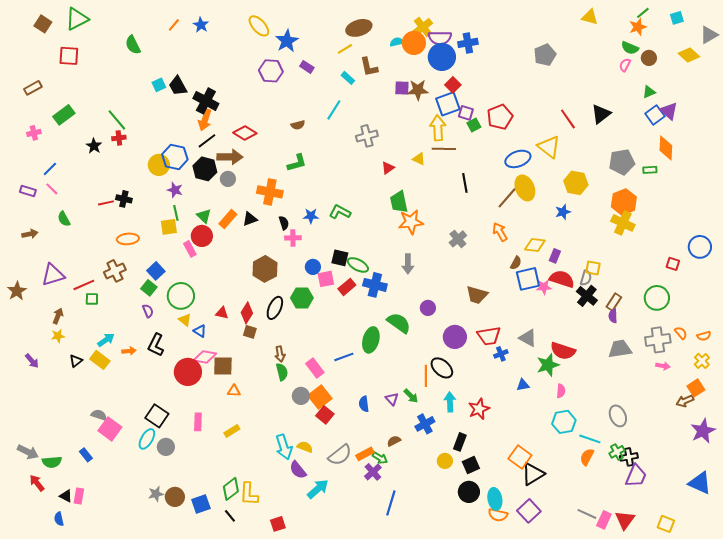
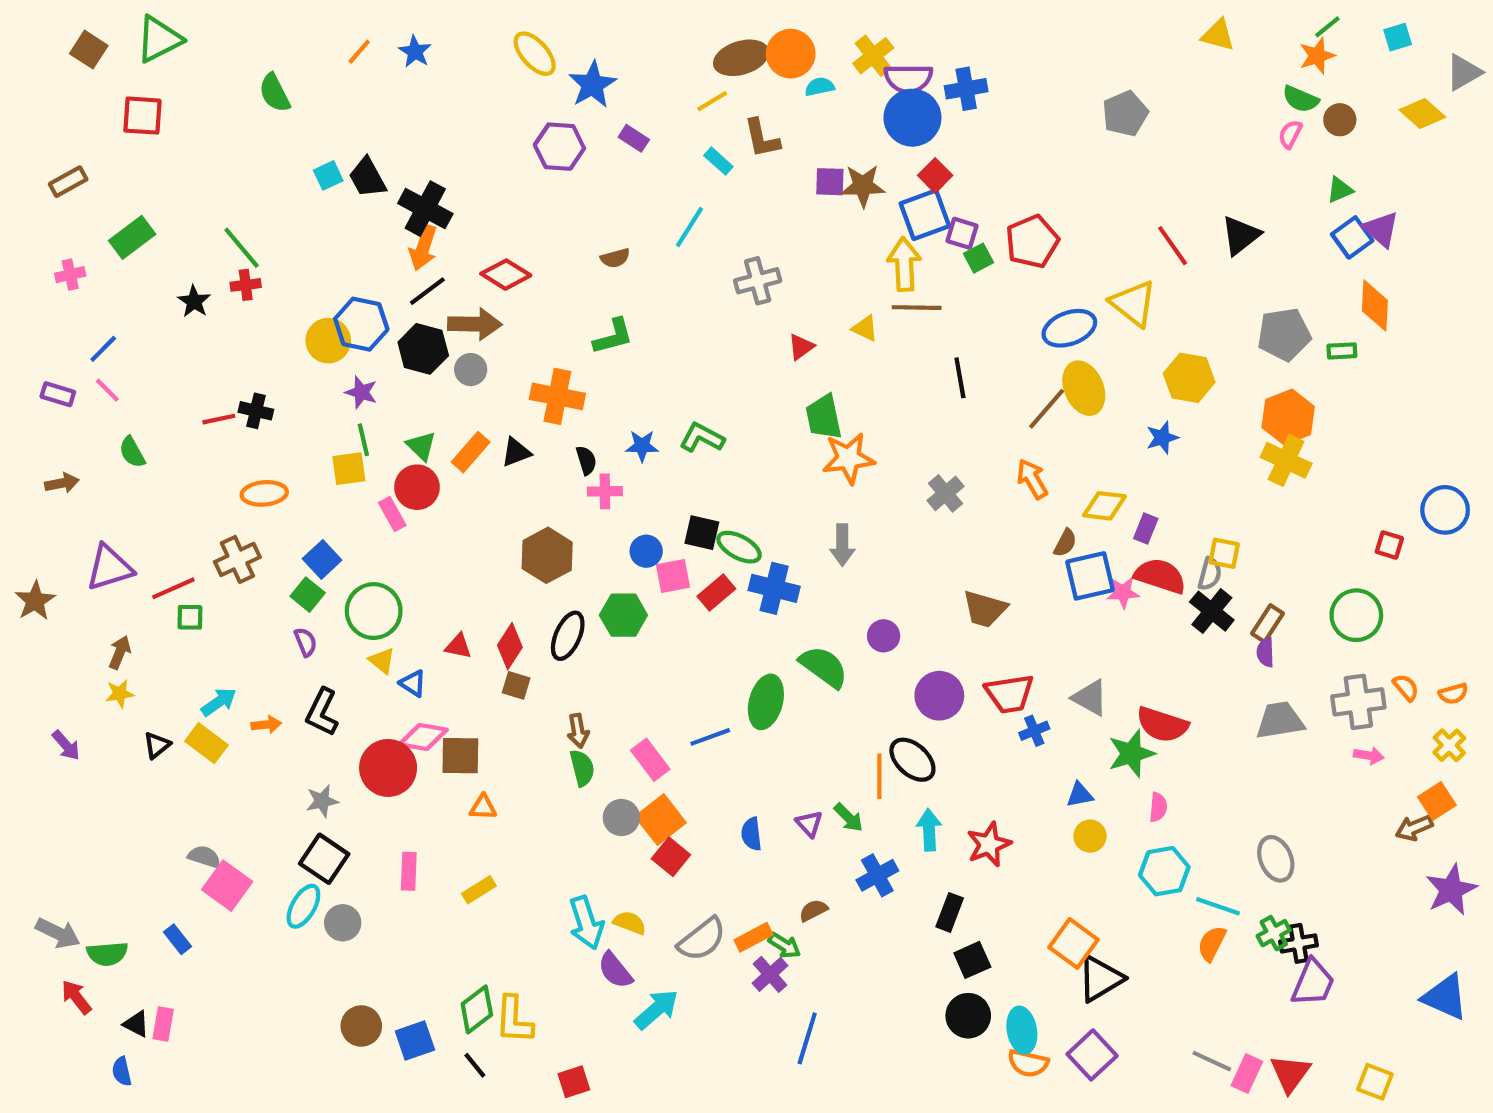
orange circle: (414, 43) -> (791, 54), moved
yellow circle: (445, 461) -> (1090, 836), moved
gray star: (156, 494) -> (322, 801), moved

